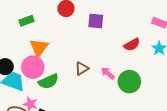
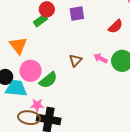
green rectangle: (27, 21) -> (41, 20), moved
orange triangle: (39, 47) -> (18, 45), moved

